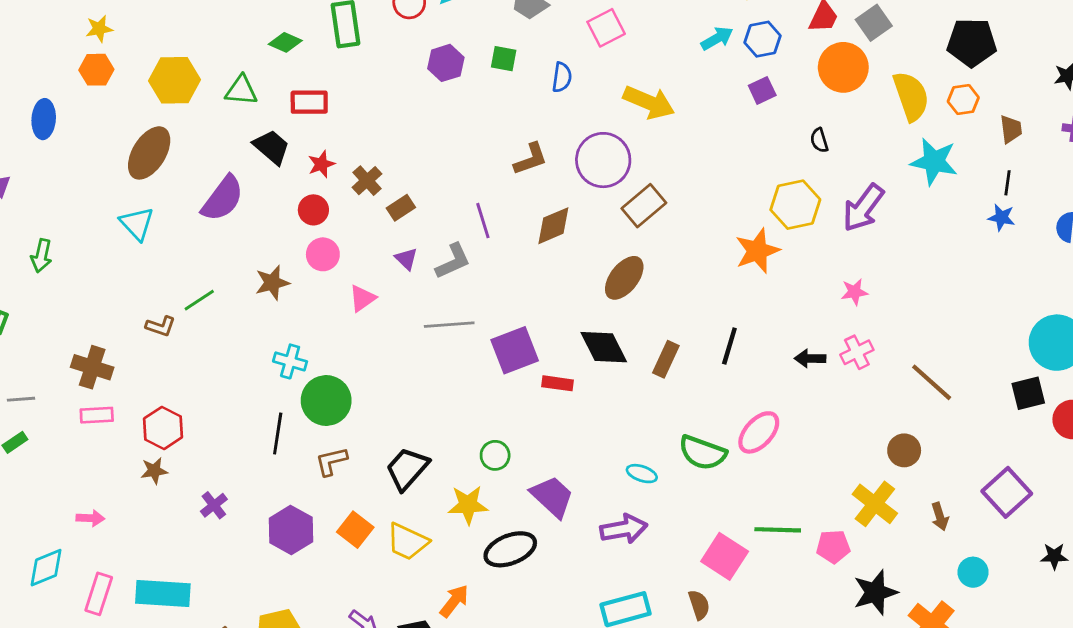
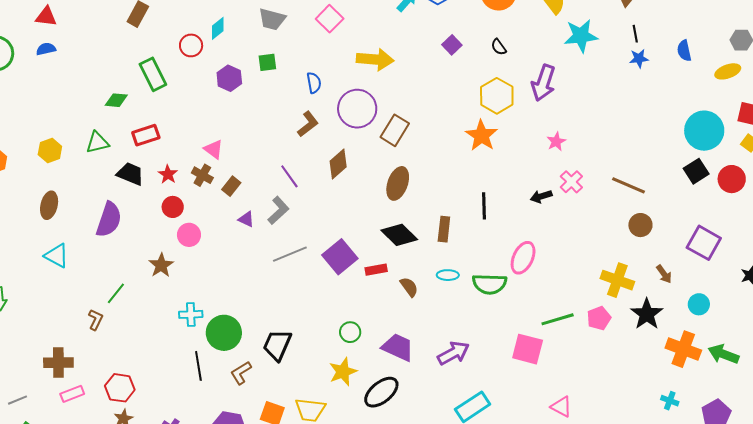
blue semicircle: (562, 77) -> (314, 83), moved
yellow hexagon: (175, 80) -> (50, 150), size x0.7
purple square: (762, 90) -> (452, 45), moved
brown ellipse: (149, 153) -> (49, 205), size x0.7
pink triangle: (362, 298) -> (214, 149), moved, turned -30
brown L-shape: (161, 326) -> (95, 320), turned -65
brown circle: (904, 450) -> (640, 225), moved
black trapezoid: (407, 469) -> (277, 345), moved
cyan ellipse: (642, 474) -> (448, 275), moved
black star: (875, 592) -> (647, 314), moved
brown semicircle: (699, 605) -> (409, 287), moved

